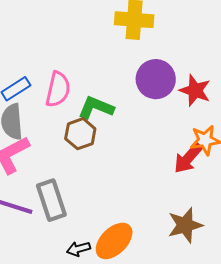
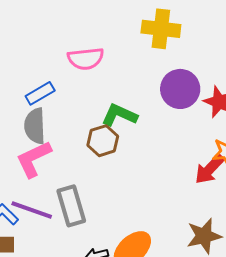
pink semicircle: (58, 89) -> (86, 59), moved, turned 69

